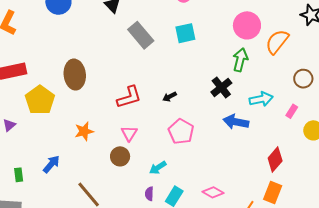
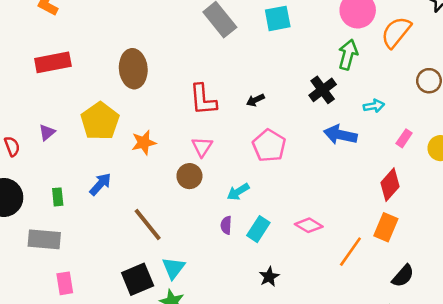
red L-shape: (129, 97) -> (203, 100), turned 100
cyan arrow: (261, 99) -> (374, 106), size x0.7
yellow pentagon: (40, 100) -> (100, 121), moved
pink rectangle: (292, 111) -> (404, 138), moved

